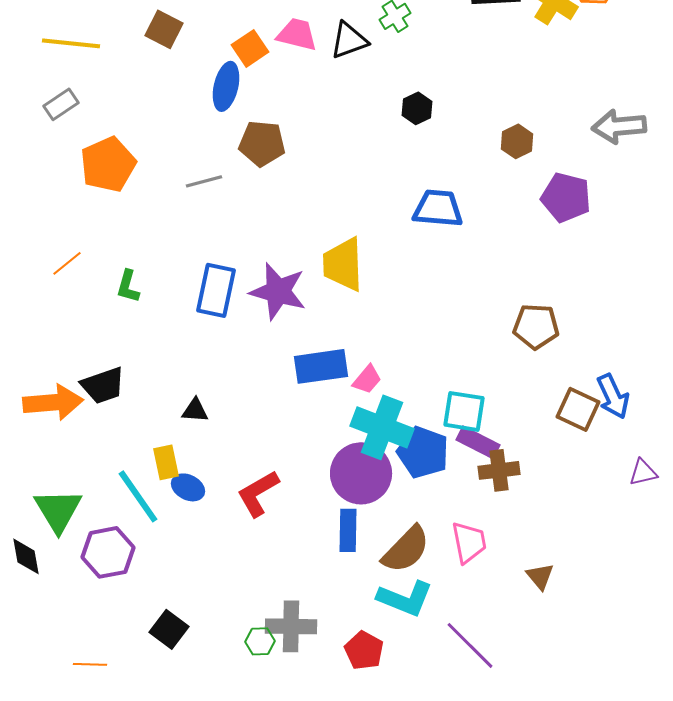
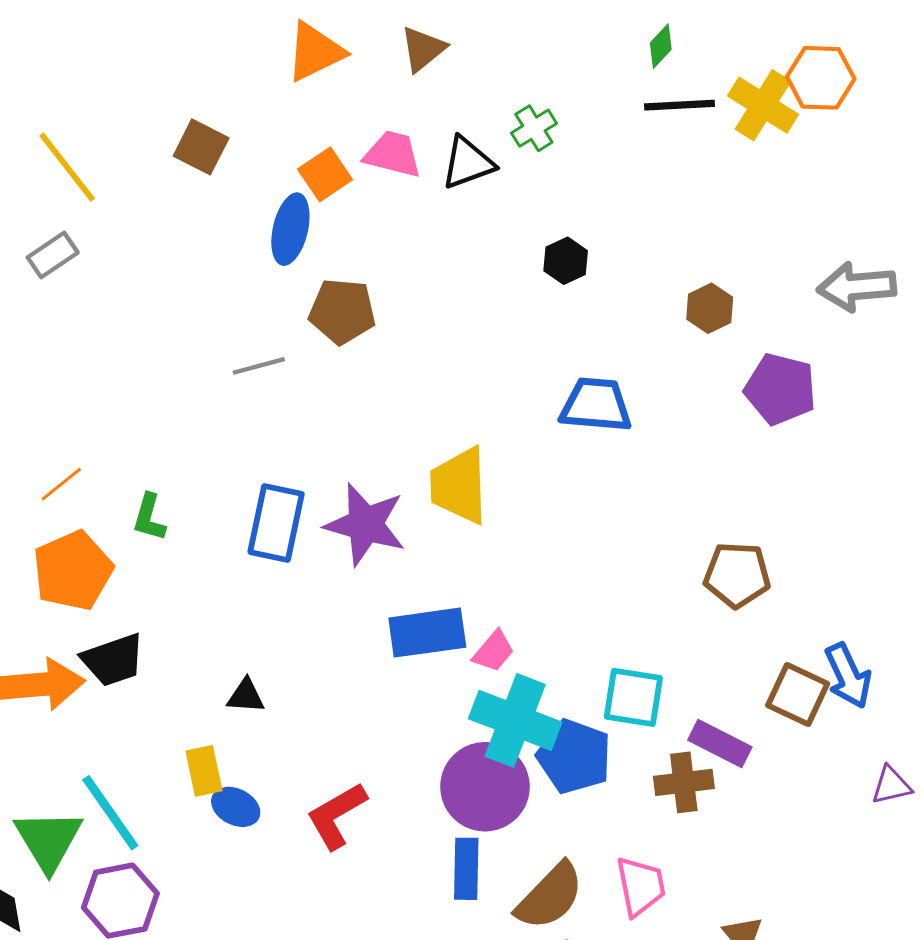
yellow line: (71, 43) -> (67, 167), turned 46
orange pentagon: (108, 164) -> (73, 571), moved
purple rectangle: (478, 442) -> (720, 743), moved
cyan line: (138, 496) -> (110, 813), moved

